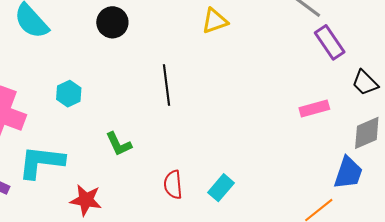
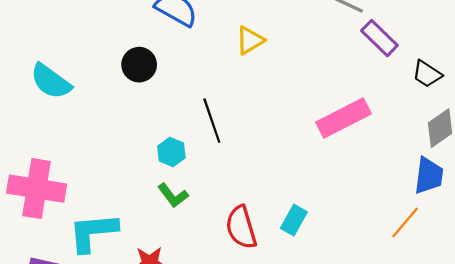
cyan hexagon: (69, 94) -> (171, 152), moved
pink rectangle: (314, 109) -> (344, 118), moved, size x1.6
red semicircle: (173, 185) -> (241, 227), size x1.4

